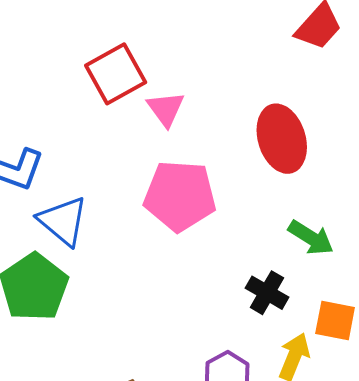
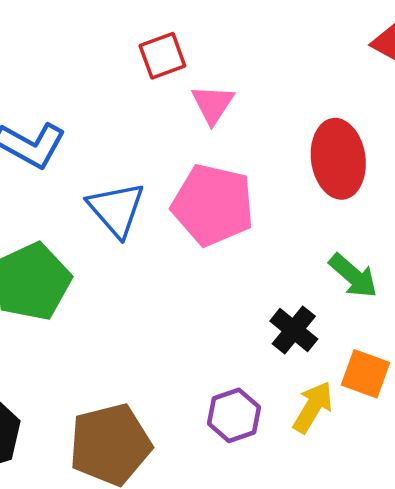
red square: (116, 74) -> (162, 56), size x0.7
blue triangle: (63, 221) -> (116, 209), moved

